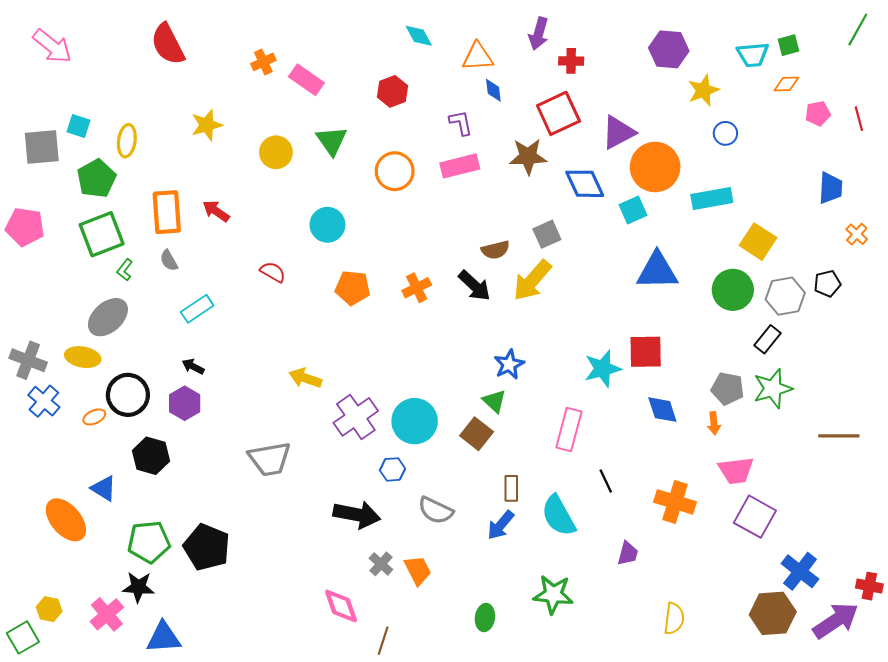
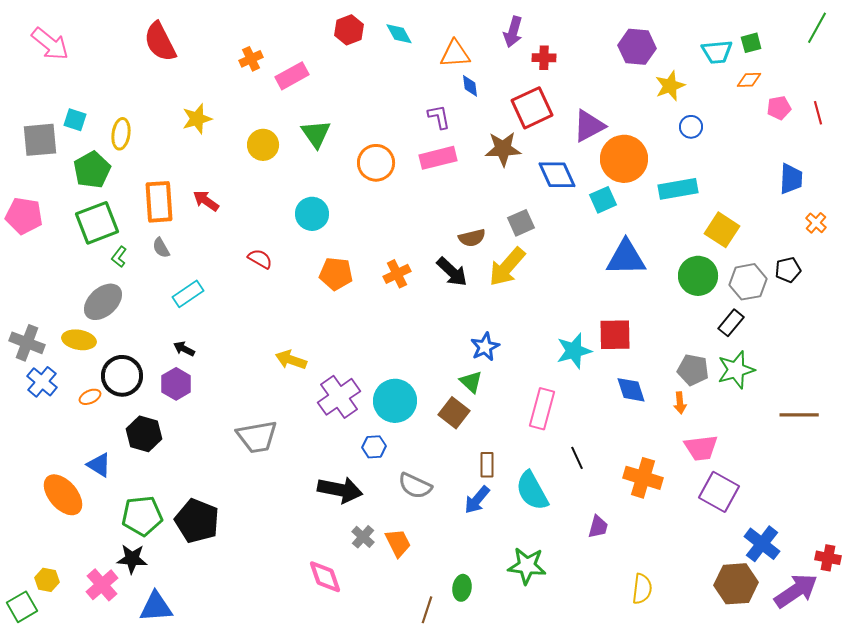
pink rectangle: (306, 80) -> (292, 76), turned -64
red hexagon: (393, 91) -> (349, 30), moved
brown line: (383, 641) -> (427, 610), moved

